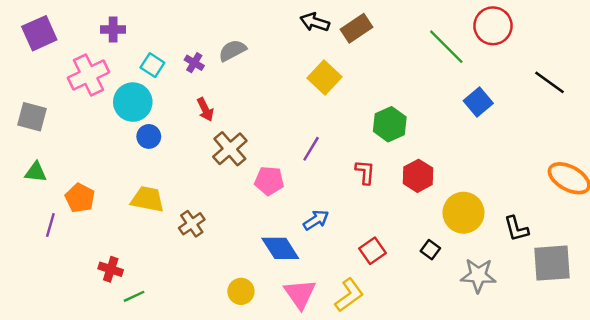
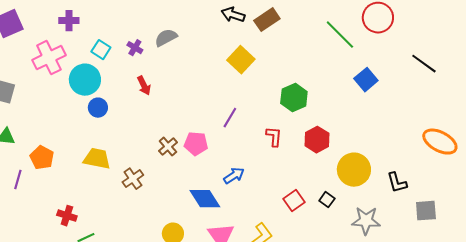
brown cross: (230, 149) -> (168, 147), moved, size x0.7
red square: (373, 251) -> (294, 201), moved
gray square: (552, 263) -> (426, 211), size x0.7

